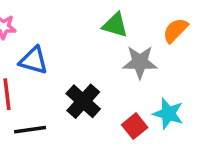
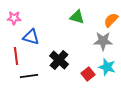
gray star: (140, 62) -> (103, 41), moved

